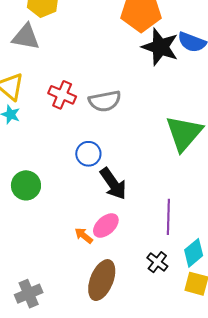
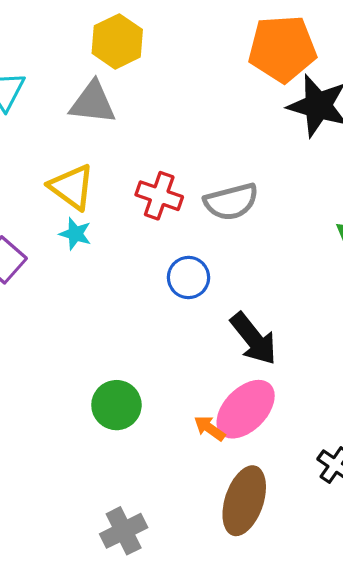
blue circle: (88, 154) -> (188, 278), moved
green circle: (26, 185) -> (116, 405), moved
pink ellipse: (106, 225) -> (246, 409), size x1.4

